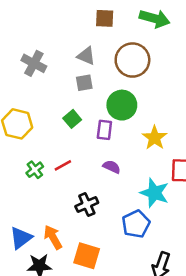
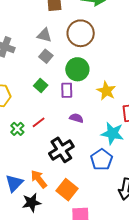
gray square: (84, 83) -> (46, 56), turned -32
black cross: (87, 204) -> (61, 150), size x1.4
orange square: (87, 256) -> (67, 190), turned 30

